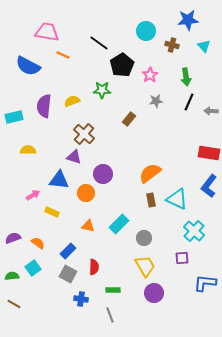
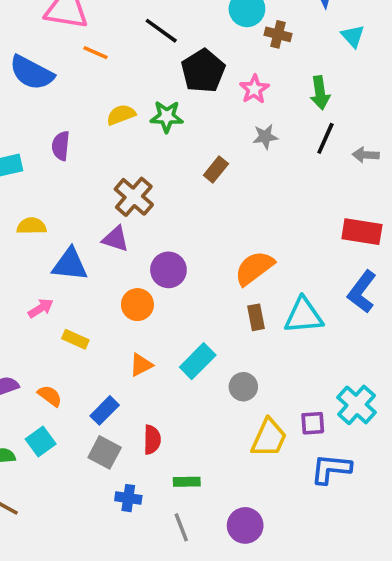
brown cross: (172, 45) -> (278, 34), moved
yellow semicircle: (72, 101) -> (121, 115), moved
purple semicircle: (44, 106) -> (61, 146), size x0.7
blue triangle: (59, 180) -> (70, 264), moved
cyan triangle: (177, 199) -> (304, 316), turned -30
orange triangle: (88, 226) -> (141, 365), turned -40
cyan cross: (194, 231) -> (357, 405), moved
yellow trapezoid: (145, 266) -> (269, 438), moved, turned 55
blue L-shape: (205, 283) -> (331, 469), moved
purple circle: (154, 293) -> (245, 525), moved

